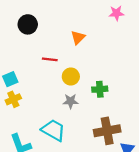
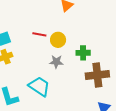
red line: (50, 59) -> (39, 34), moved
brown cross: (107, 131) -> (97, 75), moved

